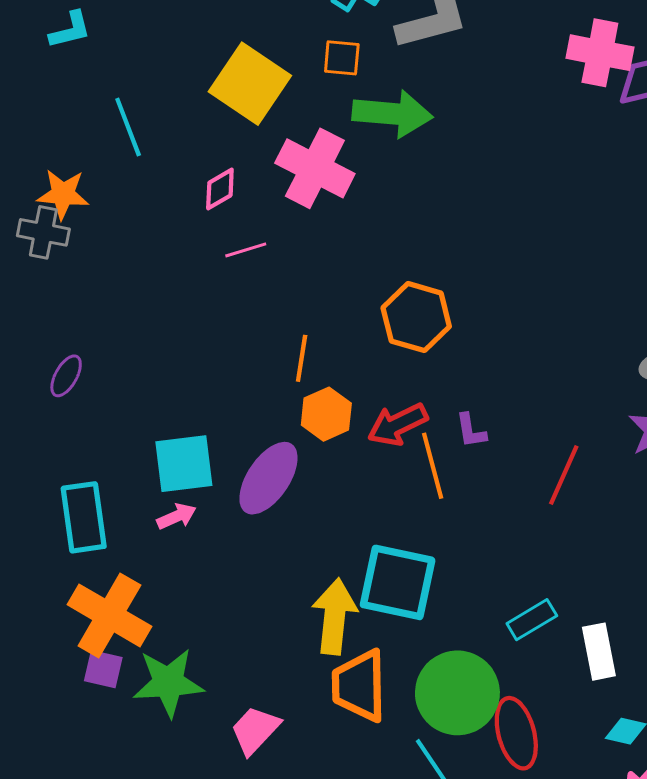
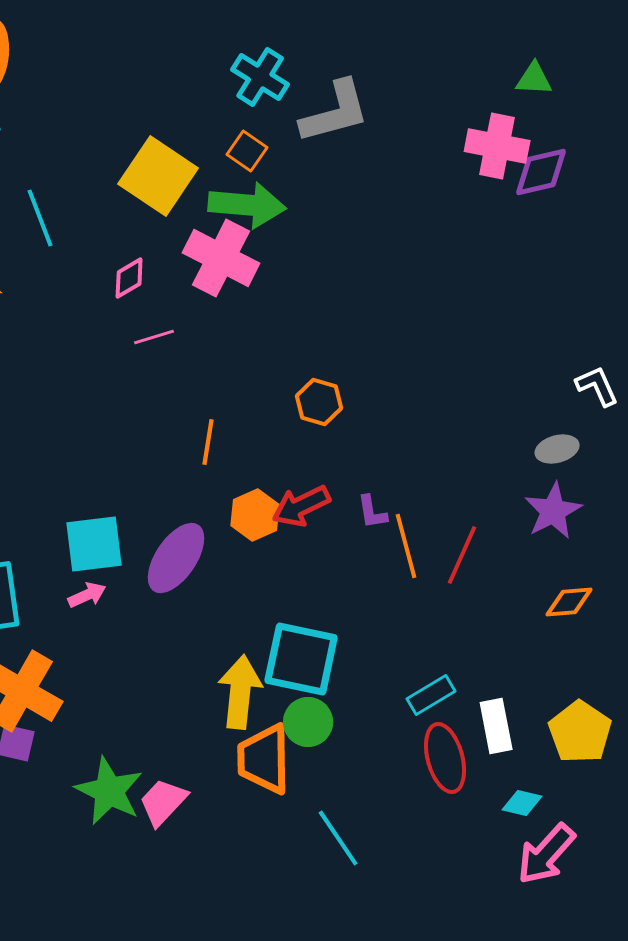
orange square: (342, 58) -> (247, 151), turned 30
green arrow: (392, 114) -> (247, 205), moved
orange hexagon: (416, 317) -> (319, 402), size x0.7
orange hexagon: (326, 414) -> (255, 515), moved
orange line: (433, 466) -> (406, 546), moved
green star: (168, 683) -> (109, 791), moved, turned 30
green circle: (457, 693) -> (308, 722), moved, size x0.6
red ellipse: (516, 733) -> (445, 758), moved

